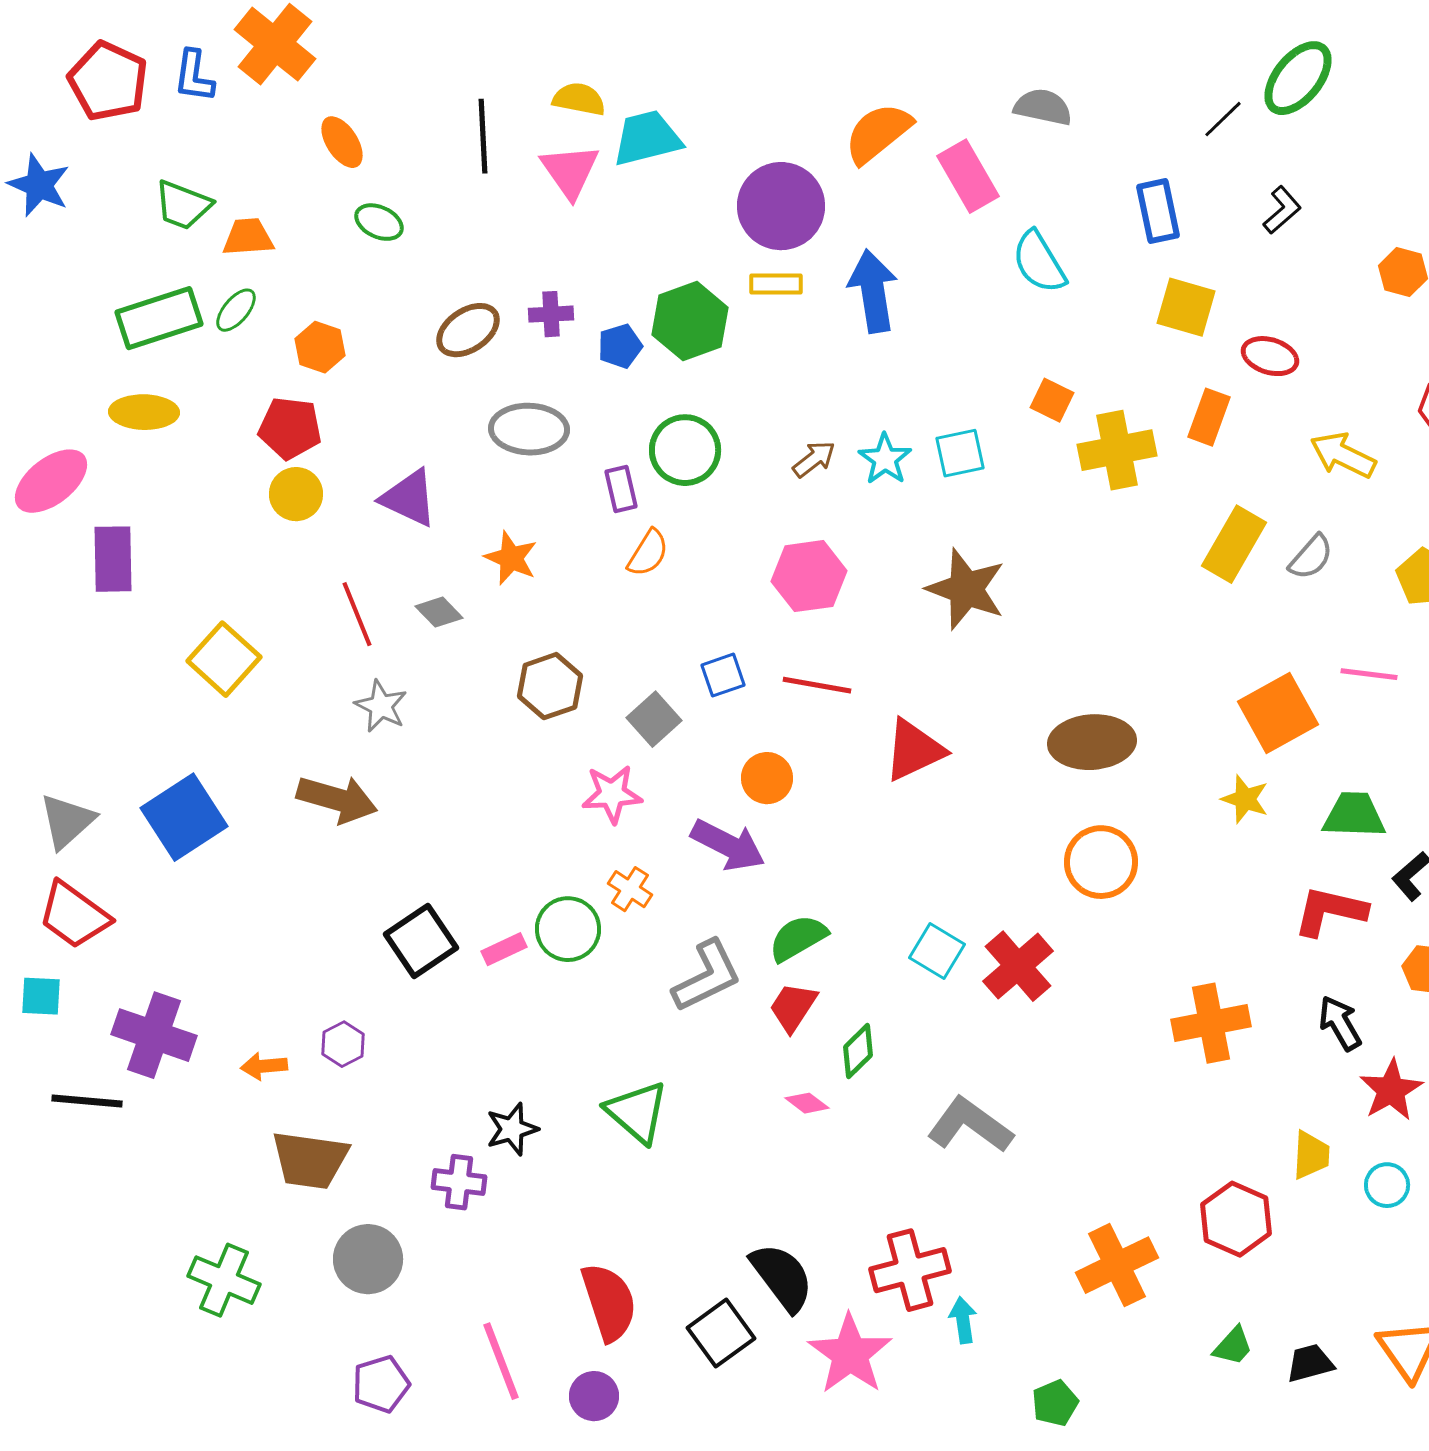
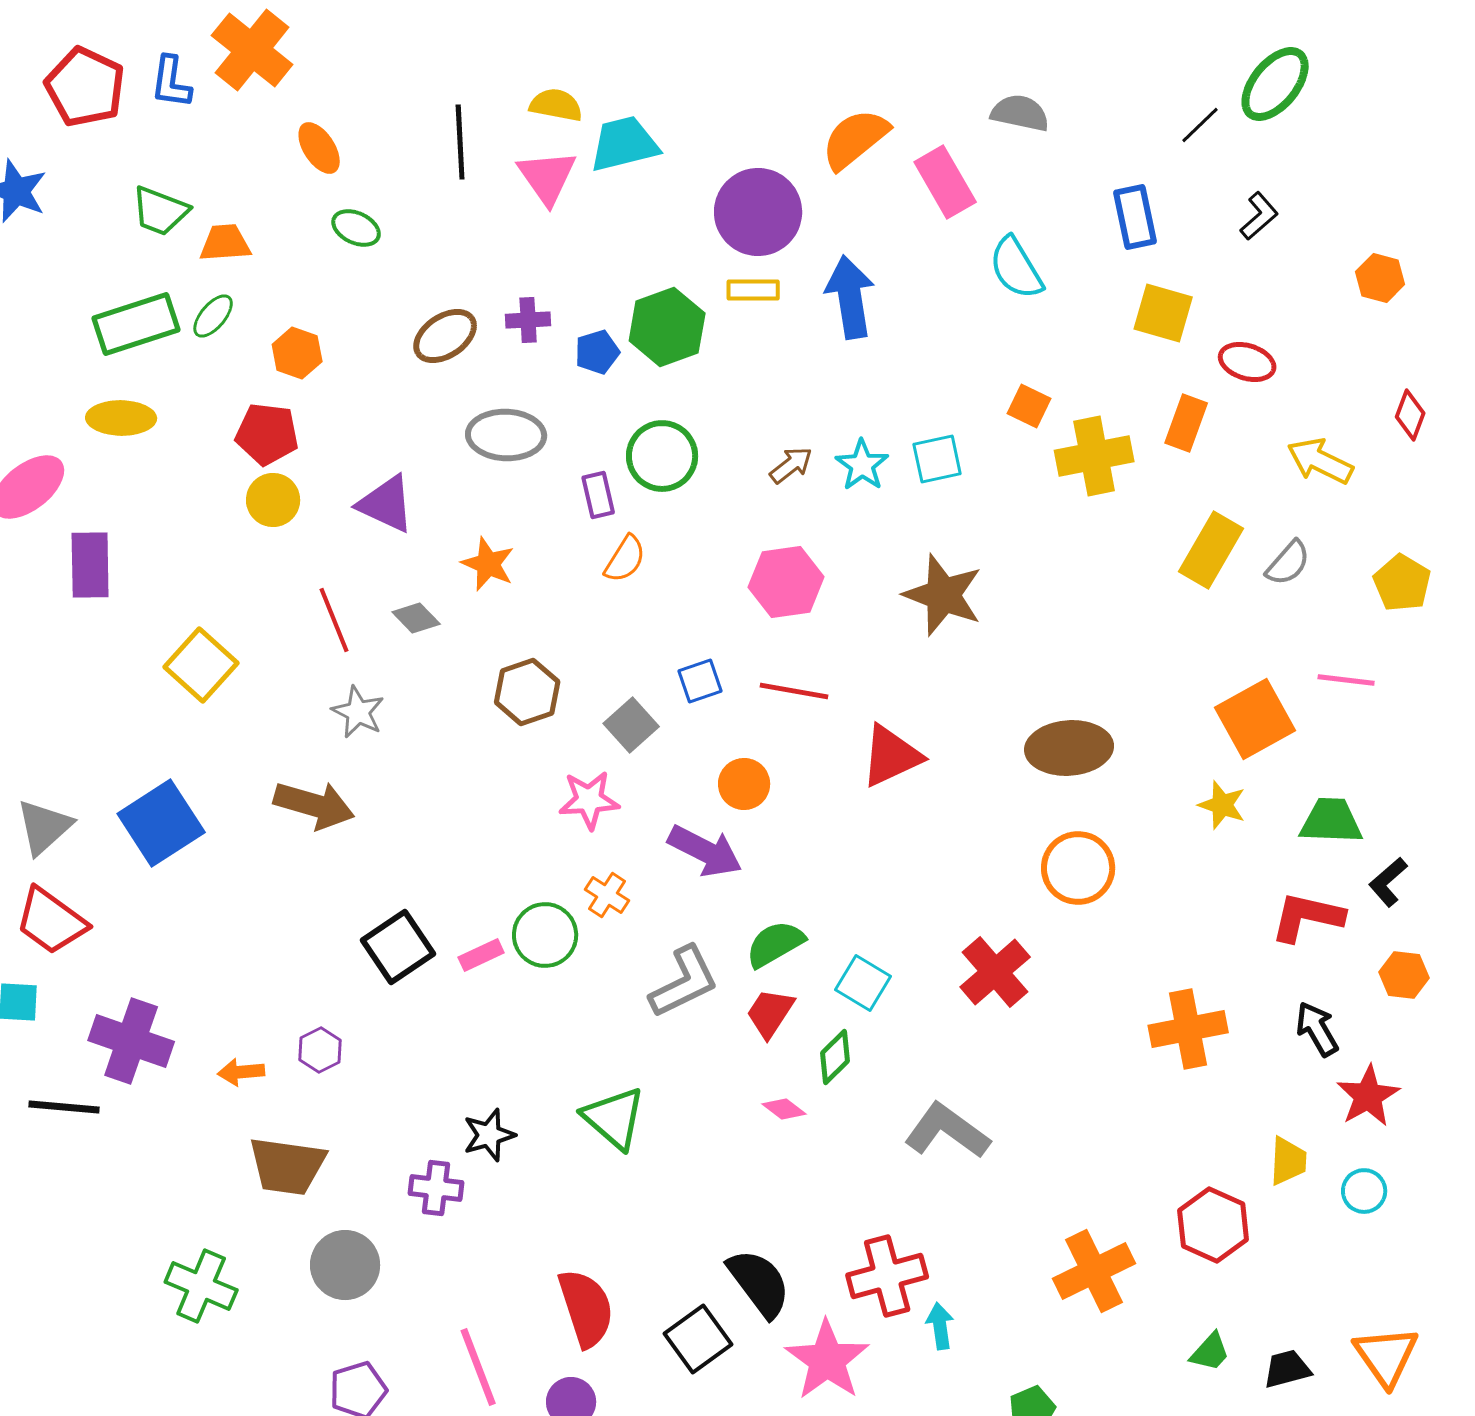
cyan square: (937, 951) -> (863, 983), moved

